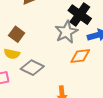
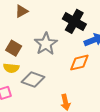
gray star: (66, 32) -> (46, 44), moved

